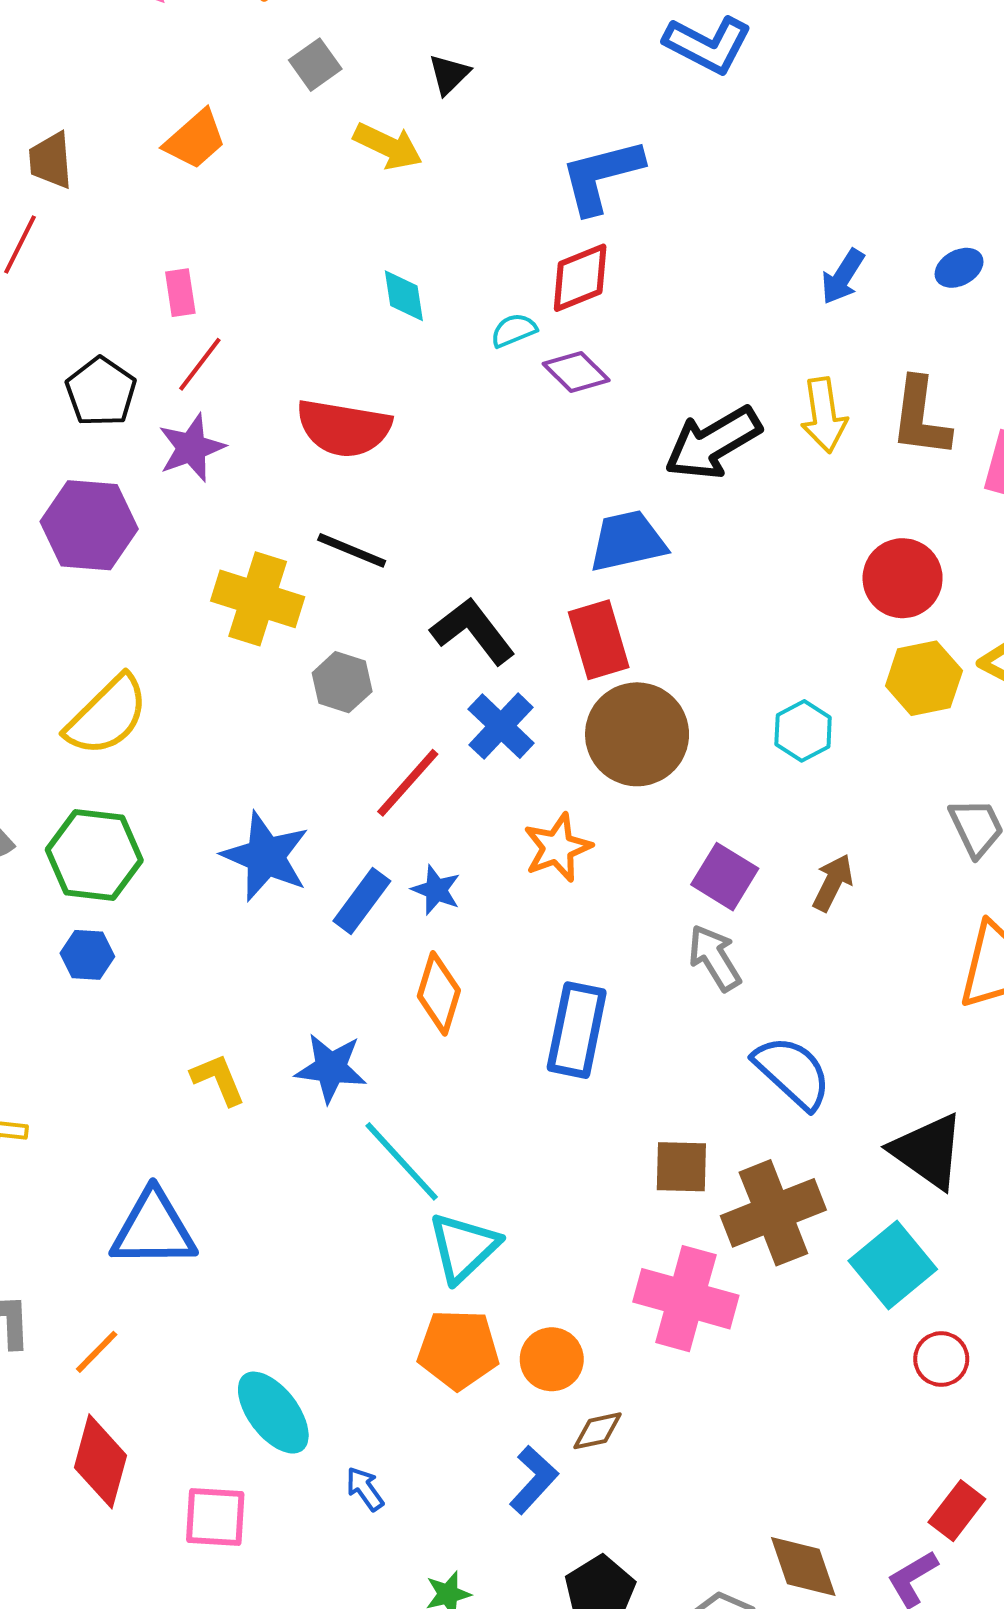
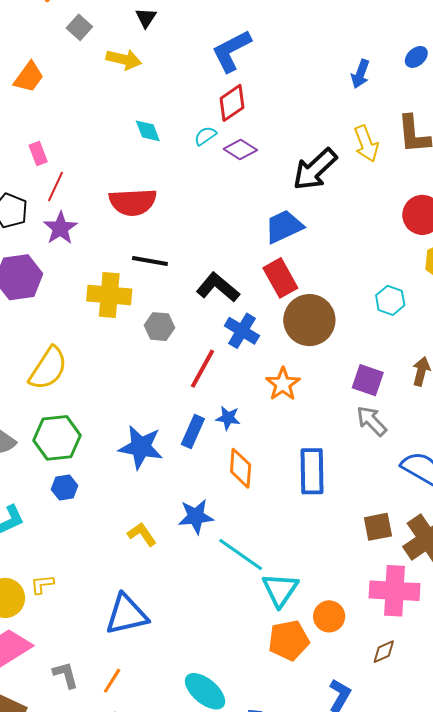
blue star: (266, 856) -> (141, 447), moved
orange circle: (552, 1359) -> (329, 616), moved
brown diamond: (598, 1431) -> (384, 652), moved

